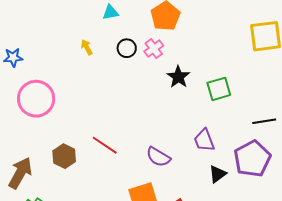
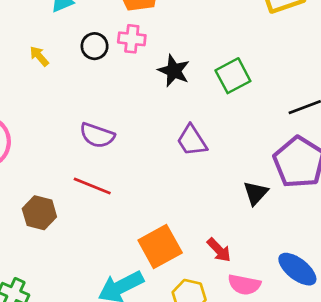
pink cross: (154, 49) -> (132, 39), turned -36
purple trapezoid: (204, 140) -> (192, 140), moved
purple semicircle: (158, 157) -> (97, 135), moved

